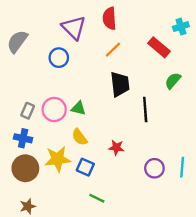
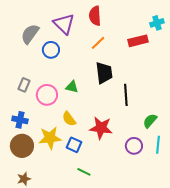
gray semicircle: (17, 41) -> (30, 34), moved
red rectangle: (159, 47) -> (138, 41), turned -54
green semicircle: (173, 81) -> (150, 121), moved
green triangle: (78, 108) -> (72, 87), moved
gray rectangle: (28, 111) -> (24, 85), moved
red star: (116, 148) -> (101, 128), size x1.6

